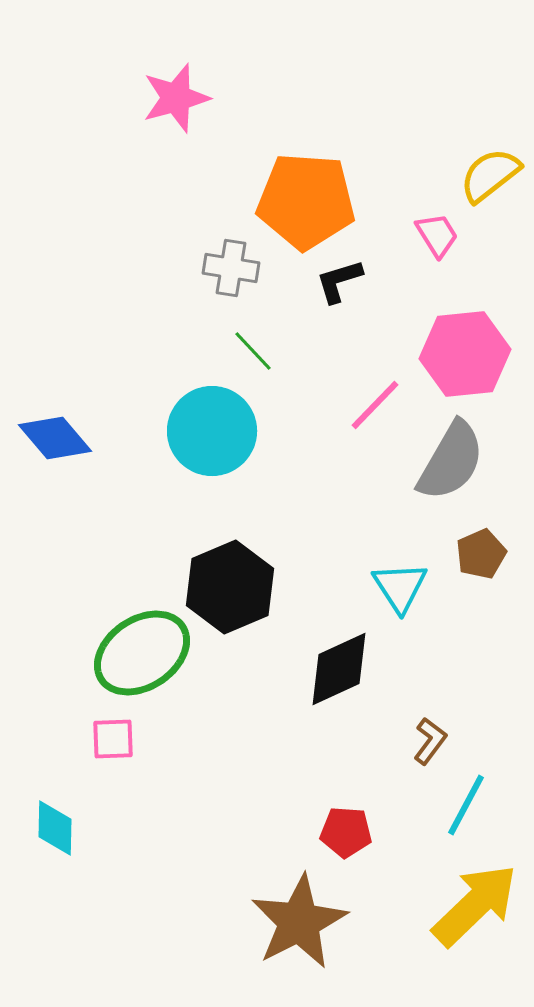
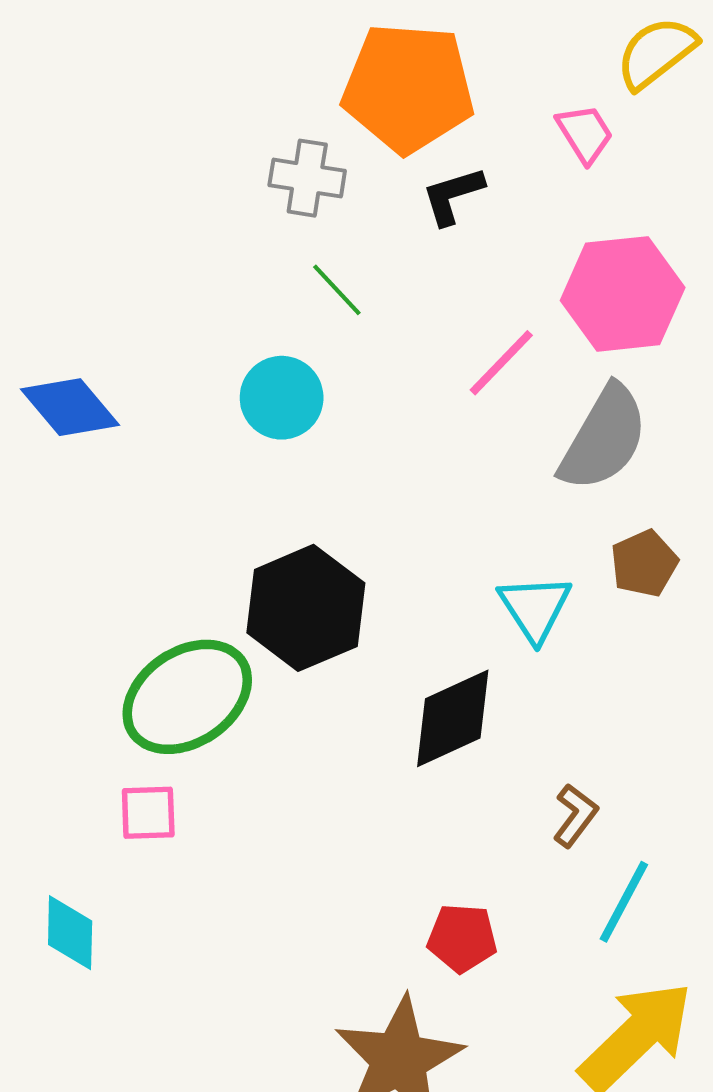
cyan circle: (212, 431) -> (282, 398), size x0.7

